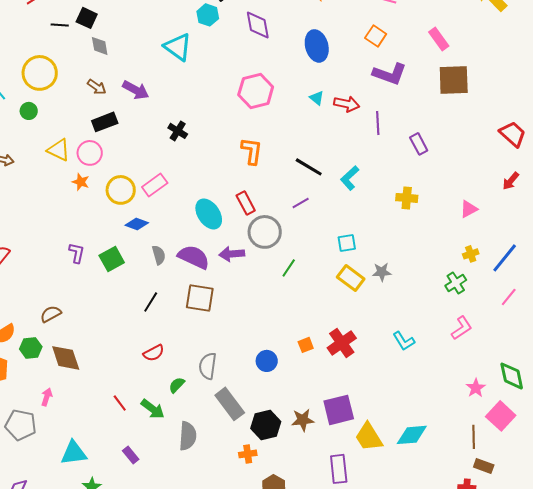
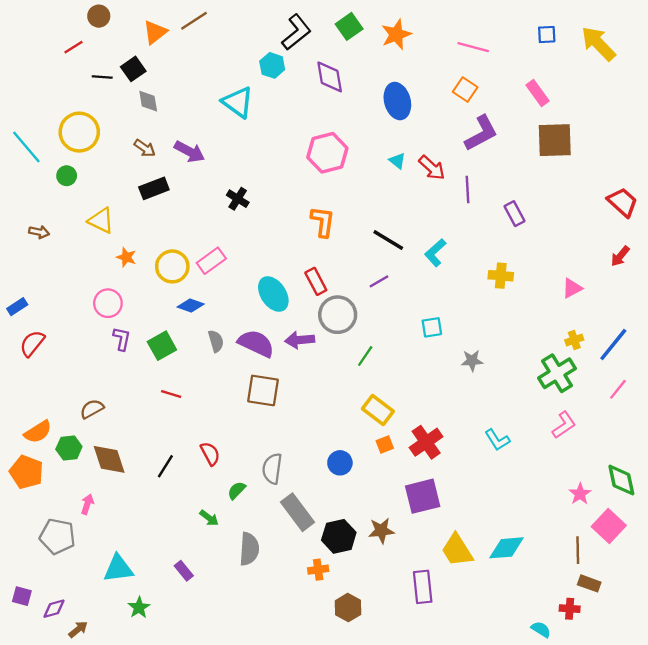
black square: (87, 18) -> (133, 69), turned 30
purple L-shape: (390, 74) -> (481, 133), turned -48
red arrow: (347, 104) -> (432, 168), turned 30
pink circle: (90, 153) -> (108, 303), moved
yellow rectangle: (351, 278) -> (378, 410), moved
green cross: (456, 283) -> (557, 373), size x1.5
black line: (151, 302) -> (165, 466), moved
red semicircle: (154, 353) -> (210, 454), turned -90
red line: (120, 403) -> (171, 394), moved, turned -36
green arrow: (153, 409) -> (209, 518), size x0.7
purple square: (339, 410) -> (423, 496), moved

